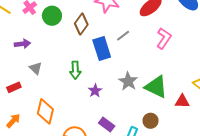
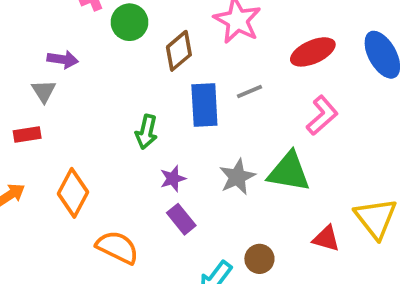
gray triangle: (36, 68) -> (44, 91), moved
green triangle: (156, 87) -> (289, 172), moved, turned -30
purple rectangle: (107, 125) -> (181, 219), moved

